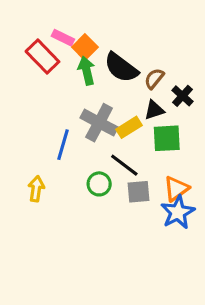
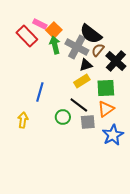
black semicircle: (121, 68) -> (91, 34), moved
black cross: (182, 96) -> (116, 61), size x1.5
black triangle: (154, 110) -> (86, 65), moved
gray cross: (99, 123) -> (77, 47), moved
orange triangle: (176, 189) -> (106, 109), moved

